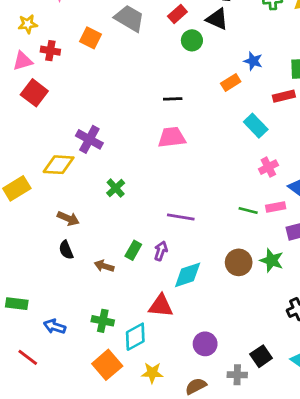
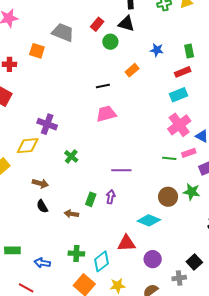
orange rectangle: (231, 82) -> (132, 70), moved
cyan rectangle: (256, 126) -> (178, 95), moved, turned -60
pink cross: (268, 167) -> (179, 125), size x1.6
cyan diamond: (188, 275) -> (149, 220), moved, turned 50
red triangle: (161, 306) -> (126, 243), moved

